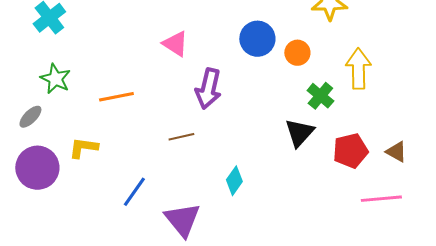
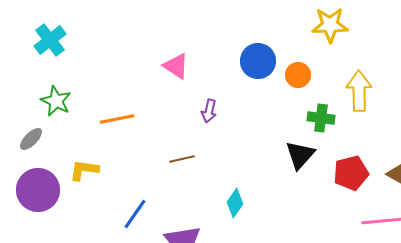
purple arrow: (208, 89) -> (209, 111), size x0.6
green cross: (320, 96) -> (321, 118), turned -32

